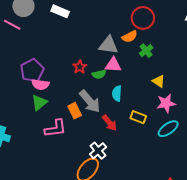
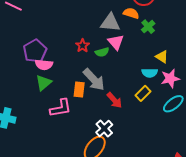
orange semicircle: (130, 37) -> (131, 13), turned -133
pink triangle: (113, 65) -> (116, 42), turned 48
cyan semicircle: (117, 93) -> (150, 73), moved, turned -91
orange rectangle: (75, 111) -> (79, 89), turned 35
yellow rectangle: (138, 117) -> (143, 93), turned -63

